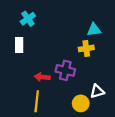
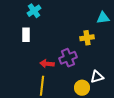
cyan triangle: (94, 30) -> (103, 18), moved
purple cross: (65, 70) -> (68, 58), turned -36

